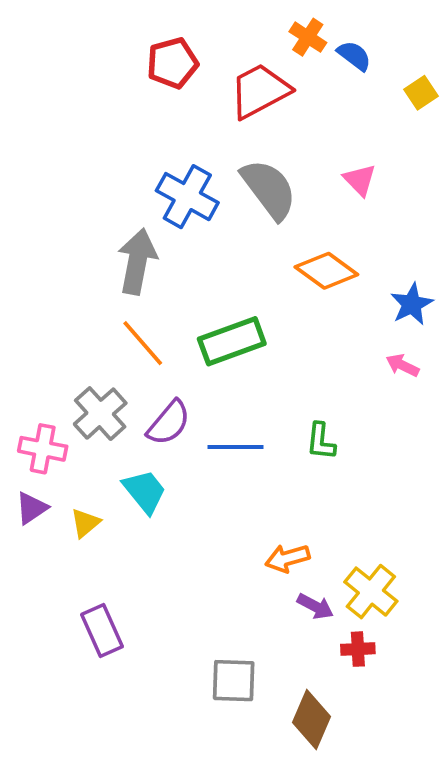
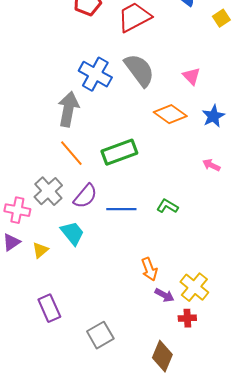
pink triangle: (360, 180) -> (191, 76), moved
blue star: (412, 304) -> (213, 116), moved
green L-shape: (321, 441) -> (167, 206), turned 115
orange arrow: (287, 558) -> (149, 269), turned -95
gray square: (234, 681) -> (100, 335), moved, turned -32

